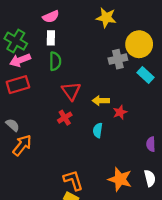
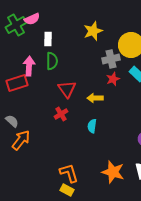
pink semicircle: (51, 17) -> (32, 19), moved
yellow star: (106, 18) -> (93, 31), moved, turned -30
green cross: (16, 41) -> (16, 25), moved, turned 30
pink arrow: (20, 60) -> (29, 66), moved, turned 114
red star: (120, 112) -> (113, 79), moved

